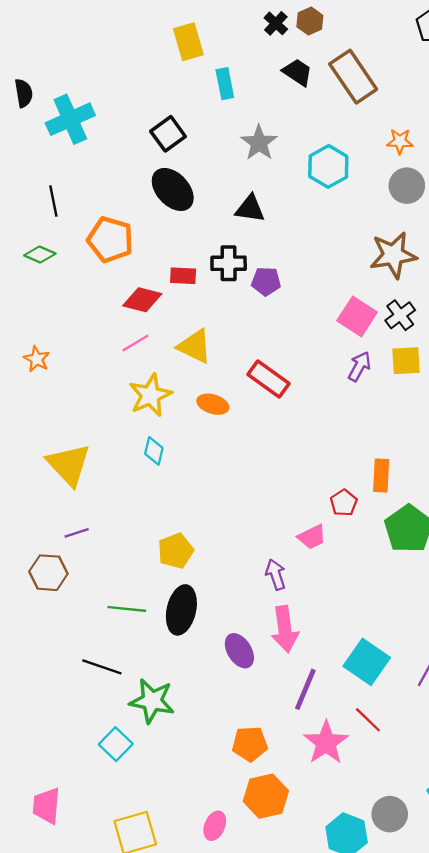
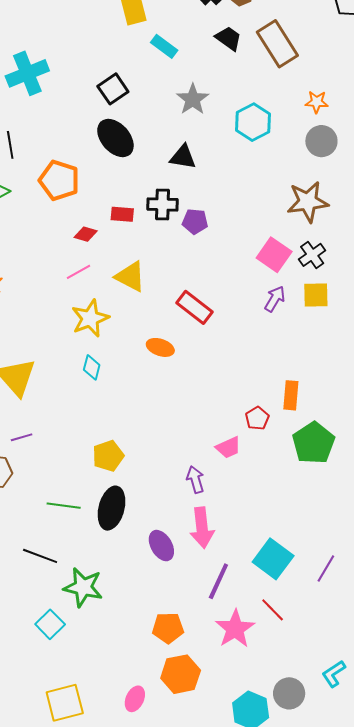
cyan rectangle: (225, 84) -> (164, 46), turned -44
red diamond: (142, 300) -> (86, 234), size x0.7
orange ellipse: (213, 404) -> (160, 347), moved

